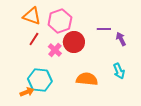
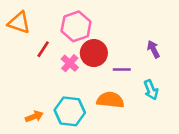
orange triangle: (32, 16) -> (19, 23), moved
purple line: (104, 29) -> (122, 70), moved
cyan hexagon: (40, 80) -> (70, 111), moved

